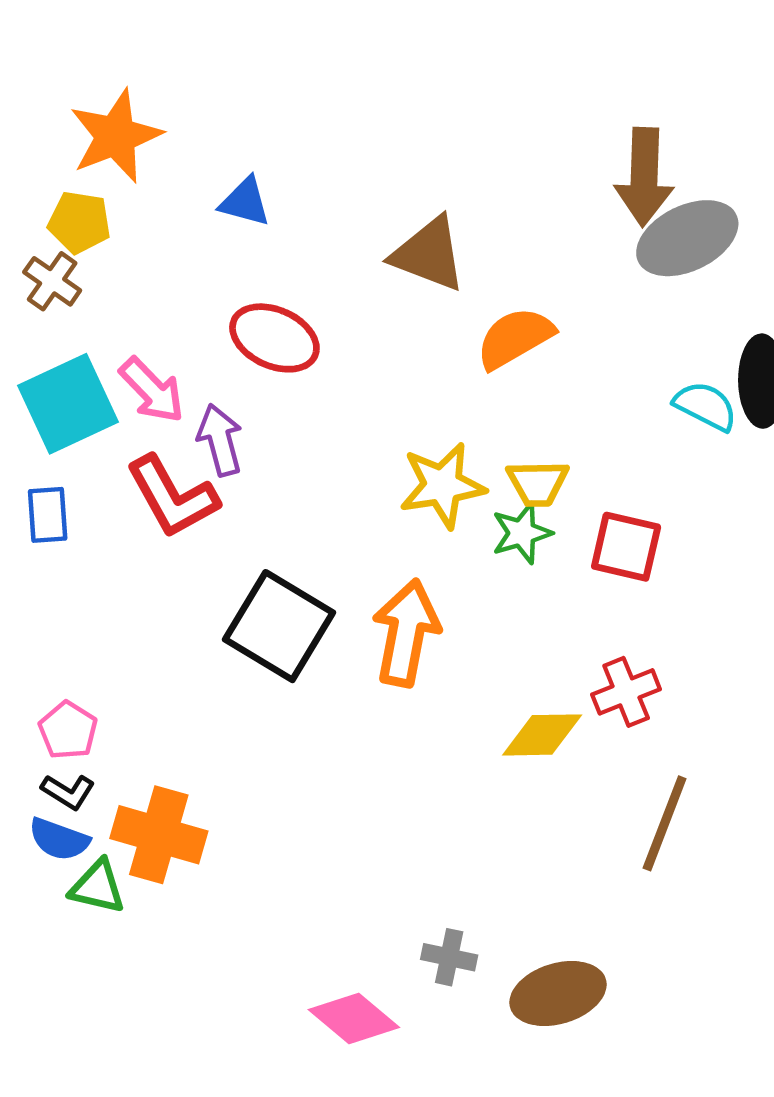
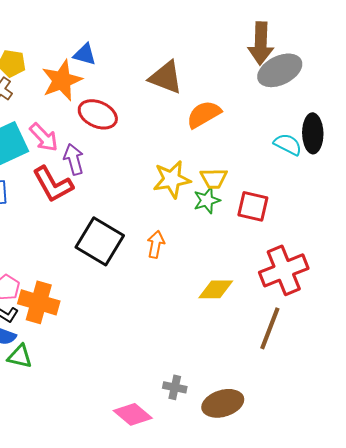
orange star: (116, 136) -> (62, 80), moved
orange arrow: (406, 633) -> (156, 244), size x0.6
red cross: (626, 692) -> (284, 270), moved, size x1.6
orange cross: (159, 835) -> (39, 302), moved

